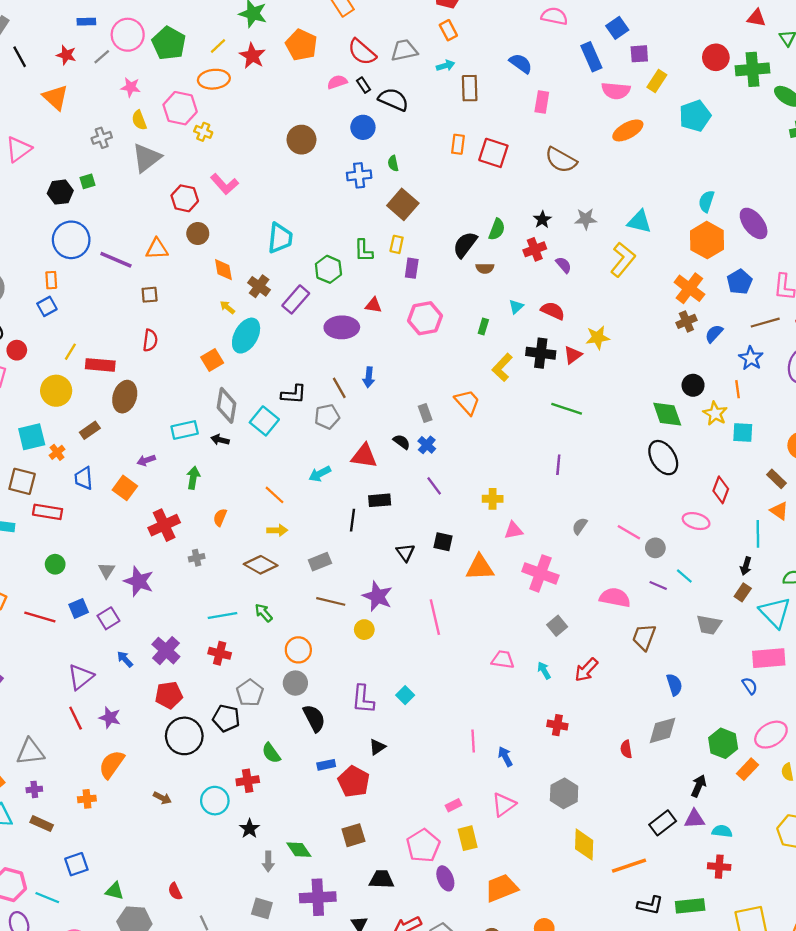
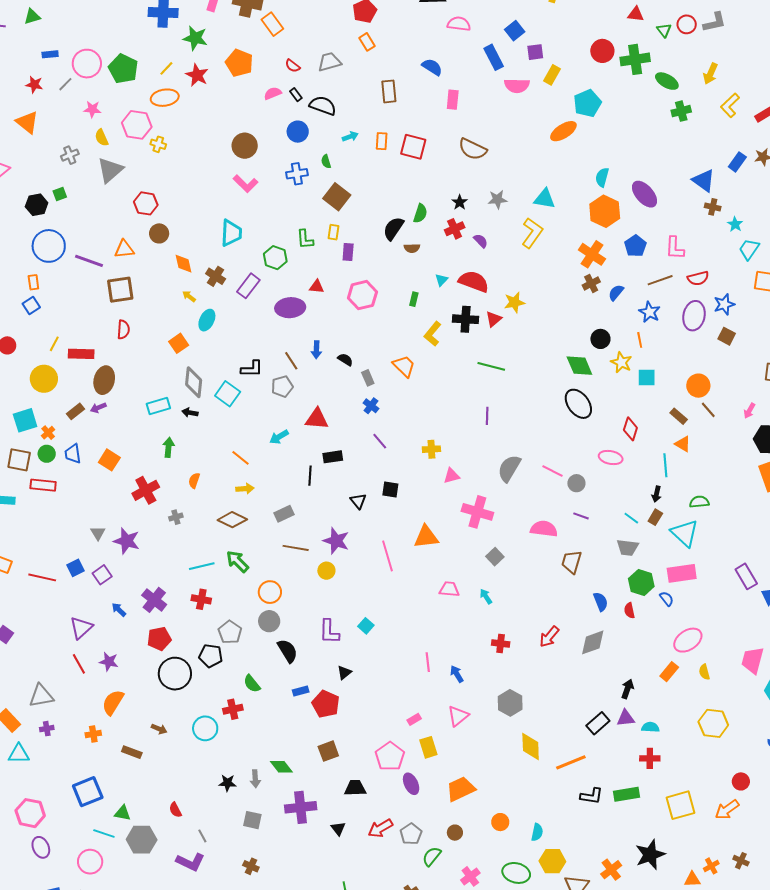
red semicircle: (362, 52) -> (293, 66), size x0.6
cyan arrow: (445, 66) -> (350, 137), moved
orange ellipse: (628, 130) -> (563, 131), moved
pink L-shape: (224, 184) -> (246, 184), moved
brown square: (150, 295) -> (120, 290), size x1.8
red semicircle: (553, 311) -> (474, 281), size x1.4
cyan ellipse: (246, 336) -> (207, 320), size x0.7
black semicircle: (402, 442) -> (345, 360), moved
purple arrow: (146, 460) -> (98, 408), moved
gray semicircle: (580, 526) -> (509, 468), size x1.8
green circle: (55, 564) -> (47, 454), moved
orange triangle: (480, 567) -> (426, 537), moved
cyan line: (684, 576) -> (631, 518), moved
green arrow: (264, 613) -> (237, 561), size x1.4
red arrow: (586, 670) -> (549, 637), moved
green hexagon: (723, 743) -> (641, 583), moved
red semicircle: (626, 749) -> (629, 611), moved
brown rectangle: (42, 824) -> (132, 752), moved
black star: (249, 829) -> (227, 783), moved, turned -30
blue square: (76, 864) -> (88, 792), size x1.4
cyan line: (47, 898) -> (104, 833), moved

